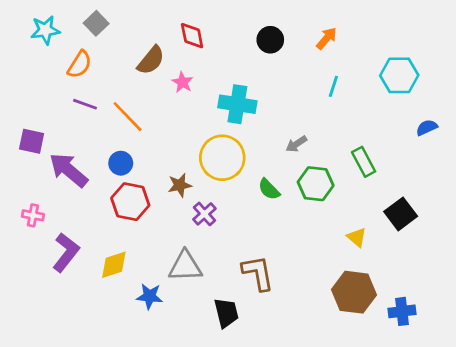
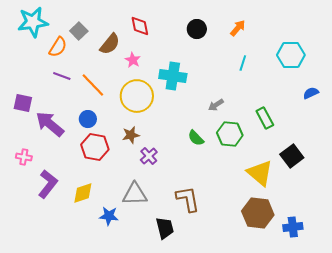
gray square: (96, 23) -> (79, 31), moved
cyan star: (45, 30) -> (33, 22), size x1.4
yellow circle: (222, 158) -> (137, 96), moved
yellow triangle: (357, 237) -> (260, 173), size x1.8

